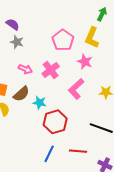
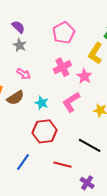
pink pentagon: (63, 40) -> (64, 33), moved
pink cross: (51, 70) -> (62, 67), moved
cyan star: (40, 103) -> (42, 103), moved
blue line: (49, 154) -> (23, 162), moved

